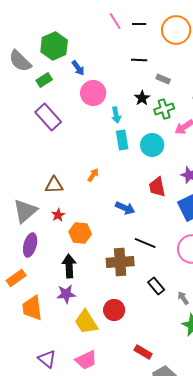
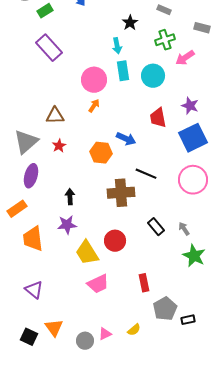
pink circle: (93, 93) -> (94, 80), moved
black star: (142, 98) -> (130, 23), moved
orange hexagon: (80, 233) -> (101, 153), moved
black arrow: (69, 266) -> (70, 197), size x0.7
black rectangle: (156, 286) -> (156, 227), moved
red rectangle: (143, 352) -> (144, 283), turned 48
purple triangle: (47, 359) -> (34, 290), moved
pink trapezoid: (86, 360) -> (98, 284), moved

